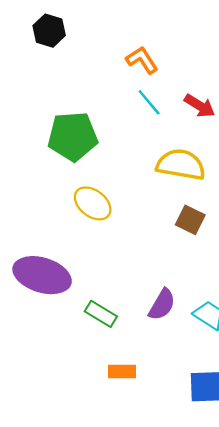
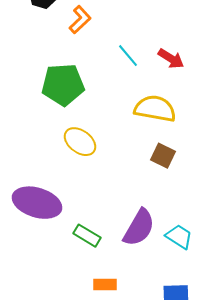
orange L-shape: (142, 60) -> (80, 20), moved, turned 80
purple semicircle: (162, 305) -> (139, 228), size x1.4

